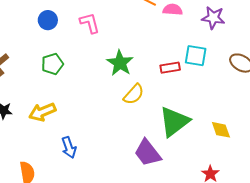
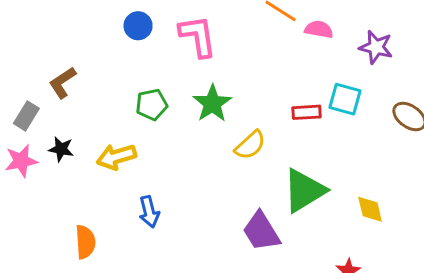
pink L-shape: (90, 23) -> (198, 36), size x1.4
green star: (120, 63) -> (212, 103), moved
green pentagon: (52, 64) -> (152, 105), moved

